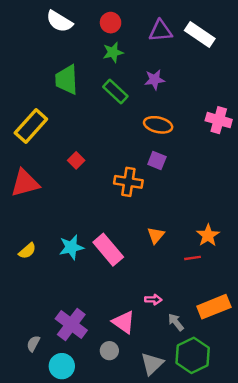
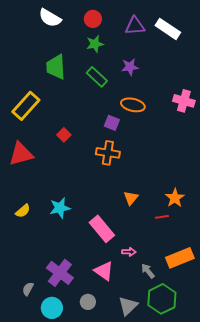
purple square: (157, 160) -> (112, 123), moved
pink rectangle: (108, 250) -> (102, 229), moved
gray circle: (109, 351) -> (88, 302), moved

